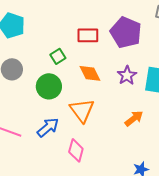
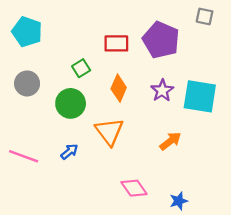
orange diamond: (90, 73) -> (119, 88), turned 50
blue arrow: (48, 127) -> (69, 152), size x0.7
pink diamond: (76, 150) -> (134, 188), moved, turned -50

